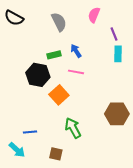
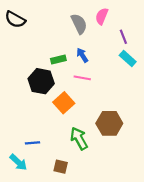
gray semicircle: (59, 22) -> (79, 24), moved
cyan rectangle: (118, 54) -> (128, 58), turned -49
brown hexagon: (117, 114) -> (109, 123), moved

